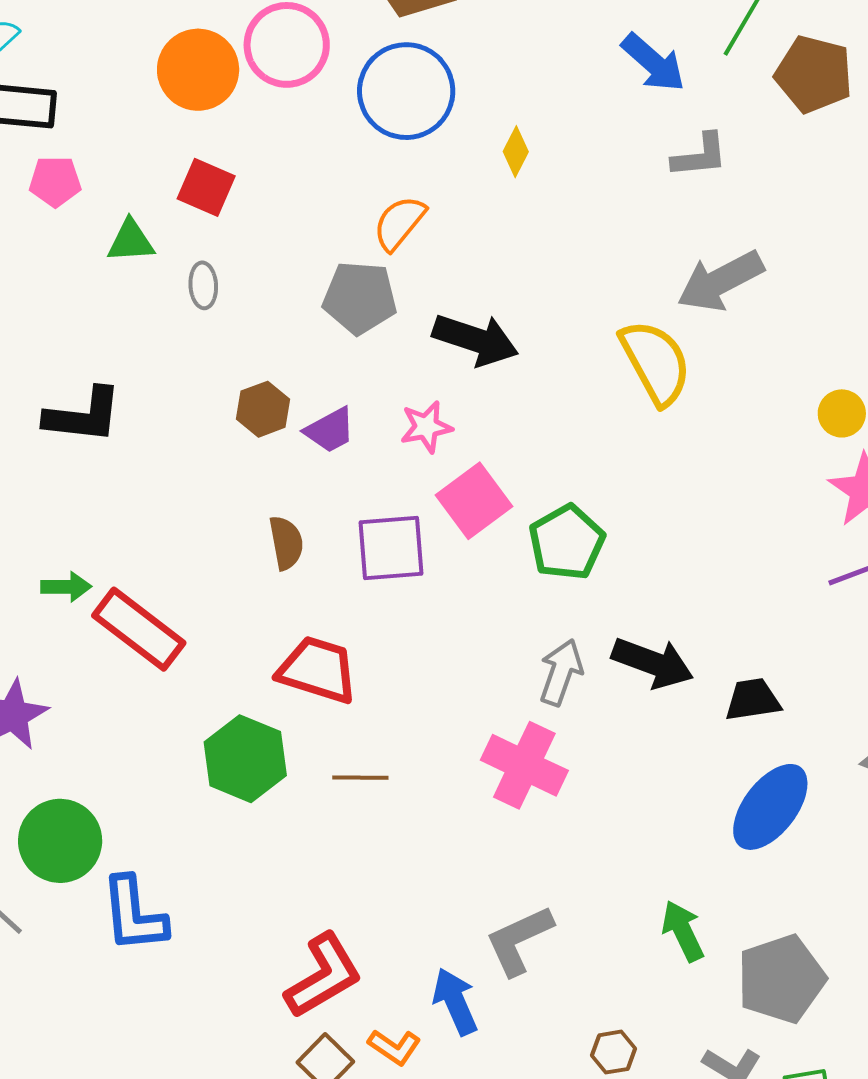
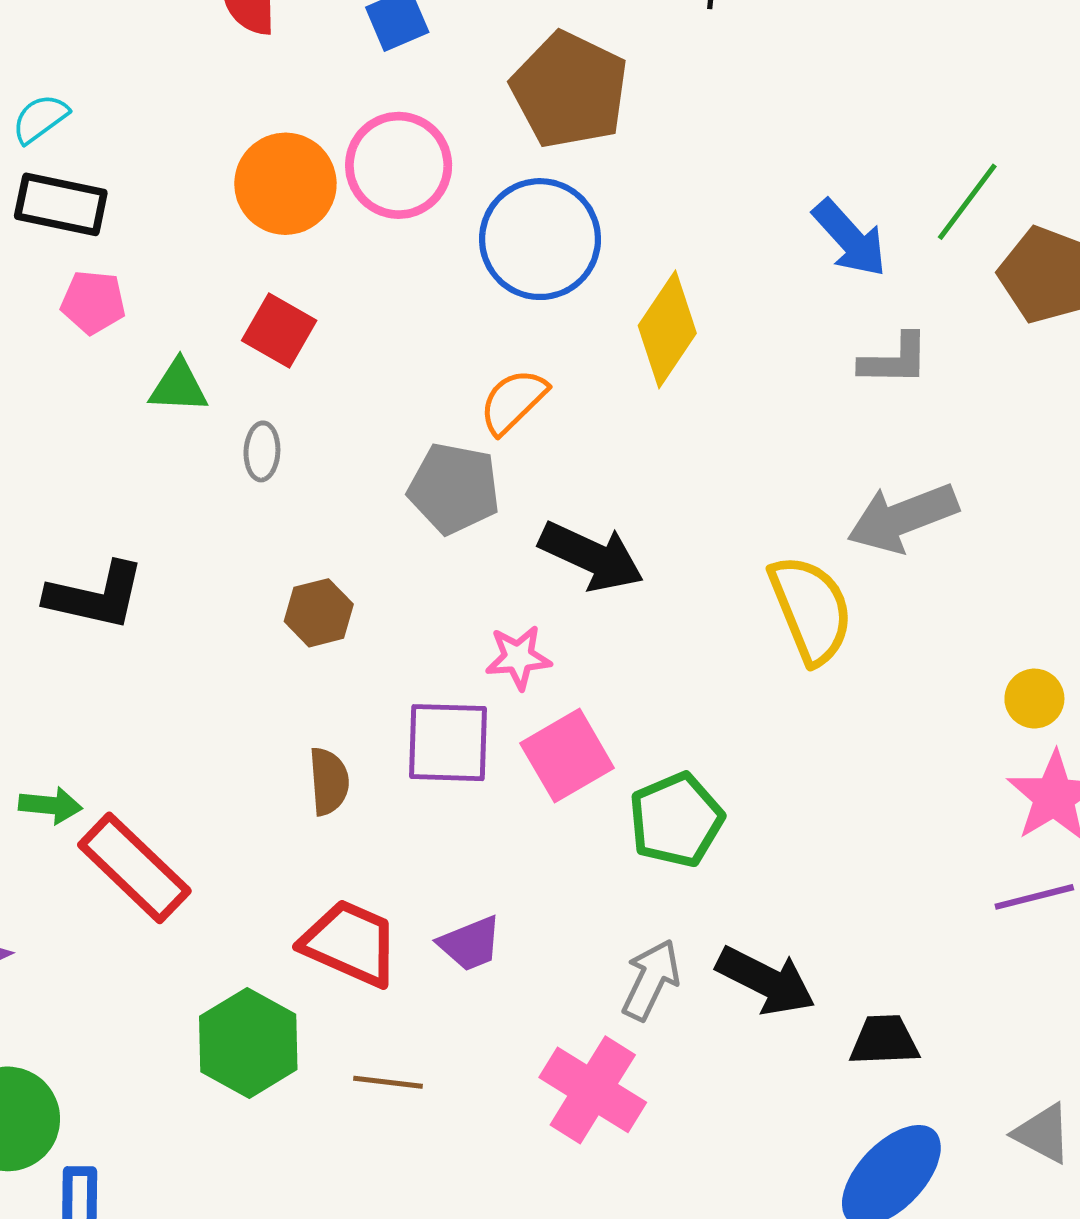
yellow diamond: (516, 152) -> (667, 329), size x1.8
purple trapezoid: (330, 430) -> (470, 944), moved
purple square: (391, 548) -> (448, 743), moved

